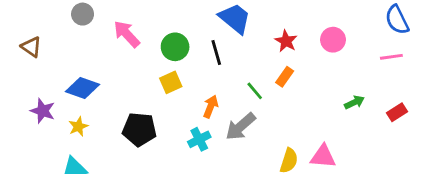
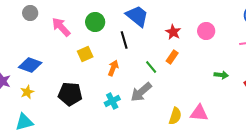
green circle: (175, 47) -> (95, 22), moved
yellow square: (171, 82) -> (85, 54), moved
green arrow: (354, 102) -> (221, 75), turned 32
orange arrow: (211, 107) -> (113, 68), moved

